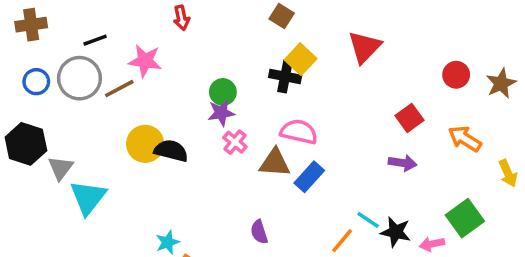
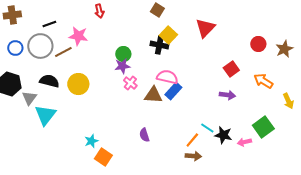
black semicircle: (171, 151) -> (49, 81), moved
blue rectangle: (309, 177) -> (173, 91), moved

